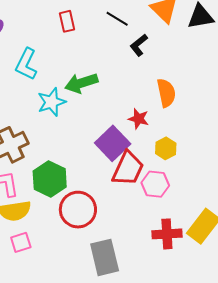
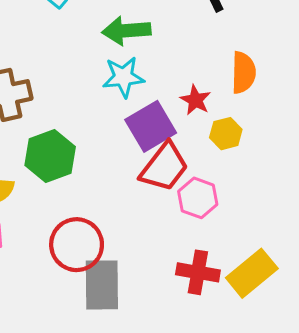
cyan star: (52, 102) -> (123, 77), moved
yellow hexagon: (166, 148) -> (226, 134), moved
red circle: (78, 210) -> (77, 245), moved

